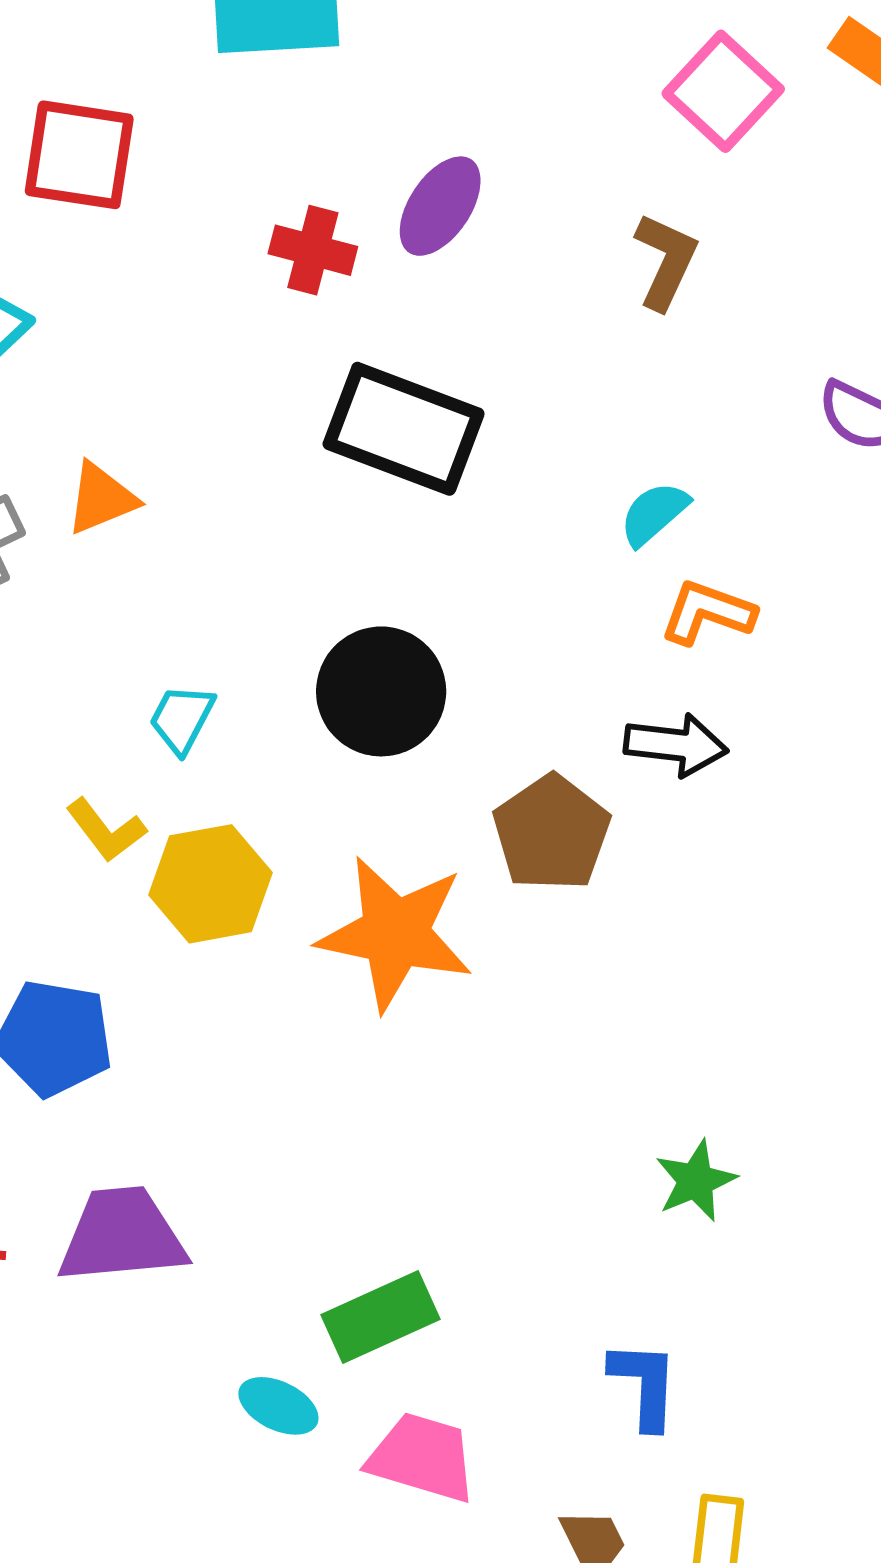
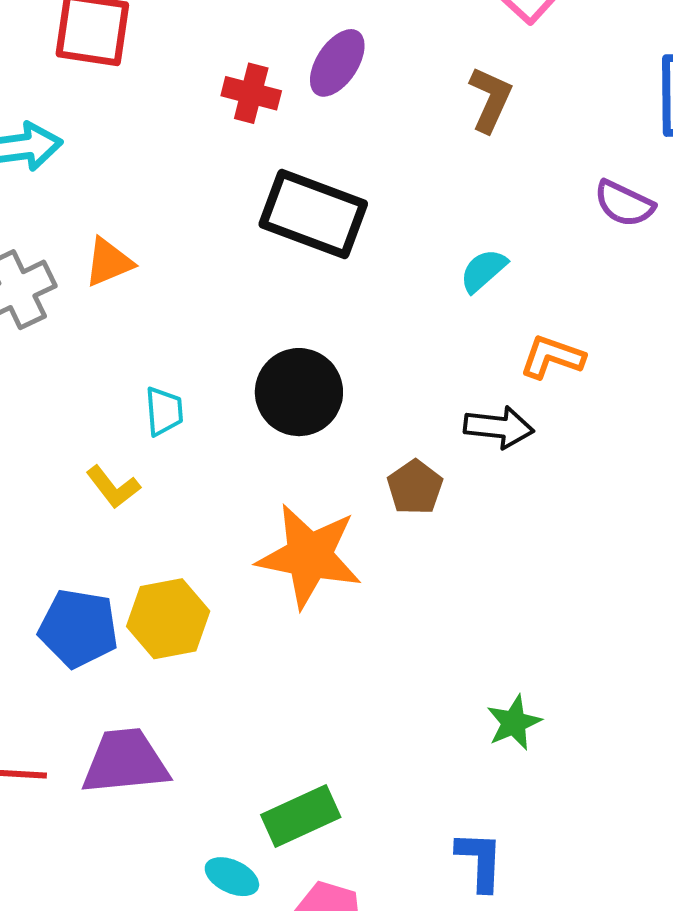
orange L-shape: (707, 613) -> (552, 357), moved
cyan trapezoid: (182, 719) -> (164, 411), turned 148
brown pentagon: (552, 833) -> (415, 487), size x0.7
yellow hexagon: (211, 884) -> (168, 619), moved

